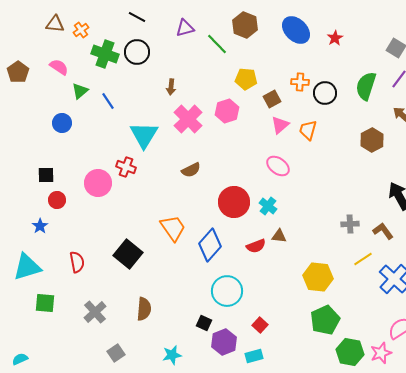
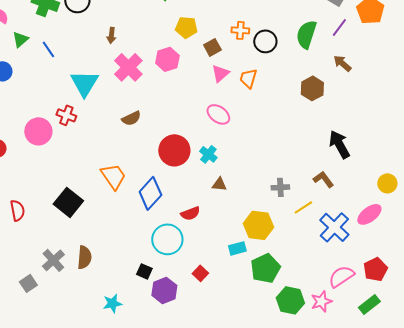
gray cross: (350, 224) -> (280, 187), moved
red semicircle: (256, 246) -> (190, 213), moved
gray cross: (95, 312) -> (53, 260), moved
gray square: (116, 353) -> (28, 283), moved
cyan rectangle: (254, 356) -> (237, 248), moved

